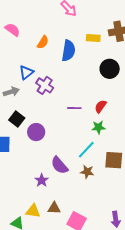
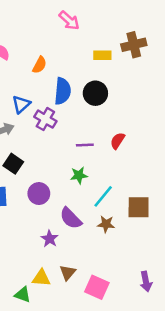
blue semicircle: (68, 51) -> (63, 91), moved
black circle: (110, 69) -> (95, 93), moved
green star: (98, 127) -> (79, 175), moved
purple circle: (36, 132) -> (39, 194), moved
brown triangle: (54, 208) -> (68, 273), turned -48

